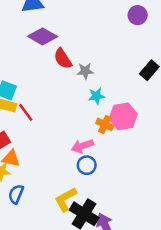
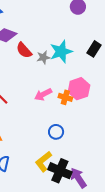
cyan star: (96, 96) -> (61, 52), moved, size x1.6
pink arrow: (82, 146) -> (43, 94), moved

